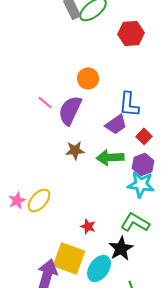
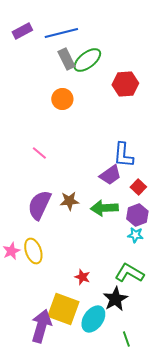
orange circle: (88, 78) -> (62, 99), moved
purple semicircle: (70, 110) -> (39, 205), moved
cyan star: (141, 184) -> (135, 235), size x0.6
yellow ellipse: (39, 200) -> (33, 251), turned -60

